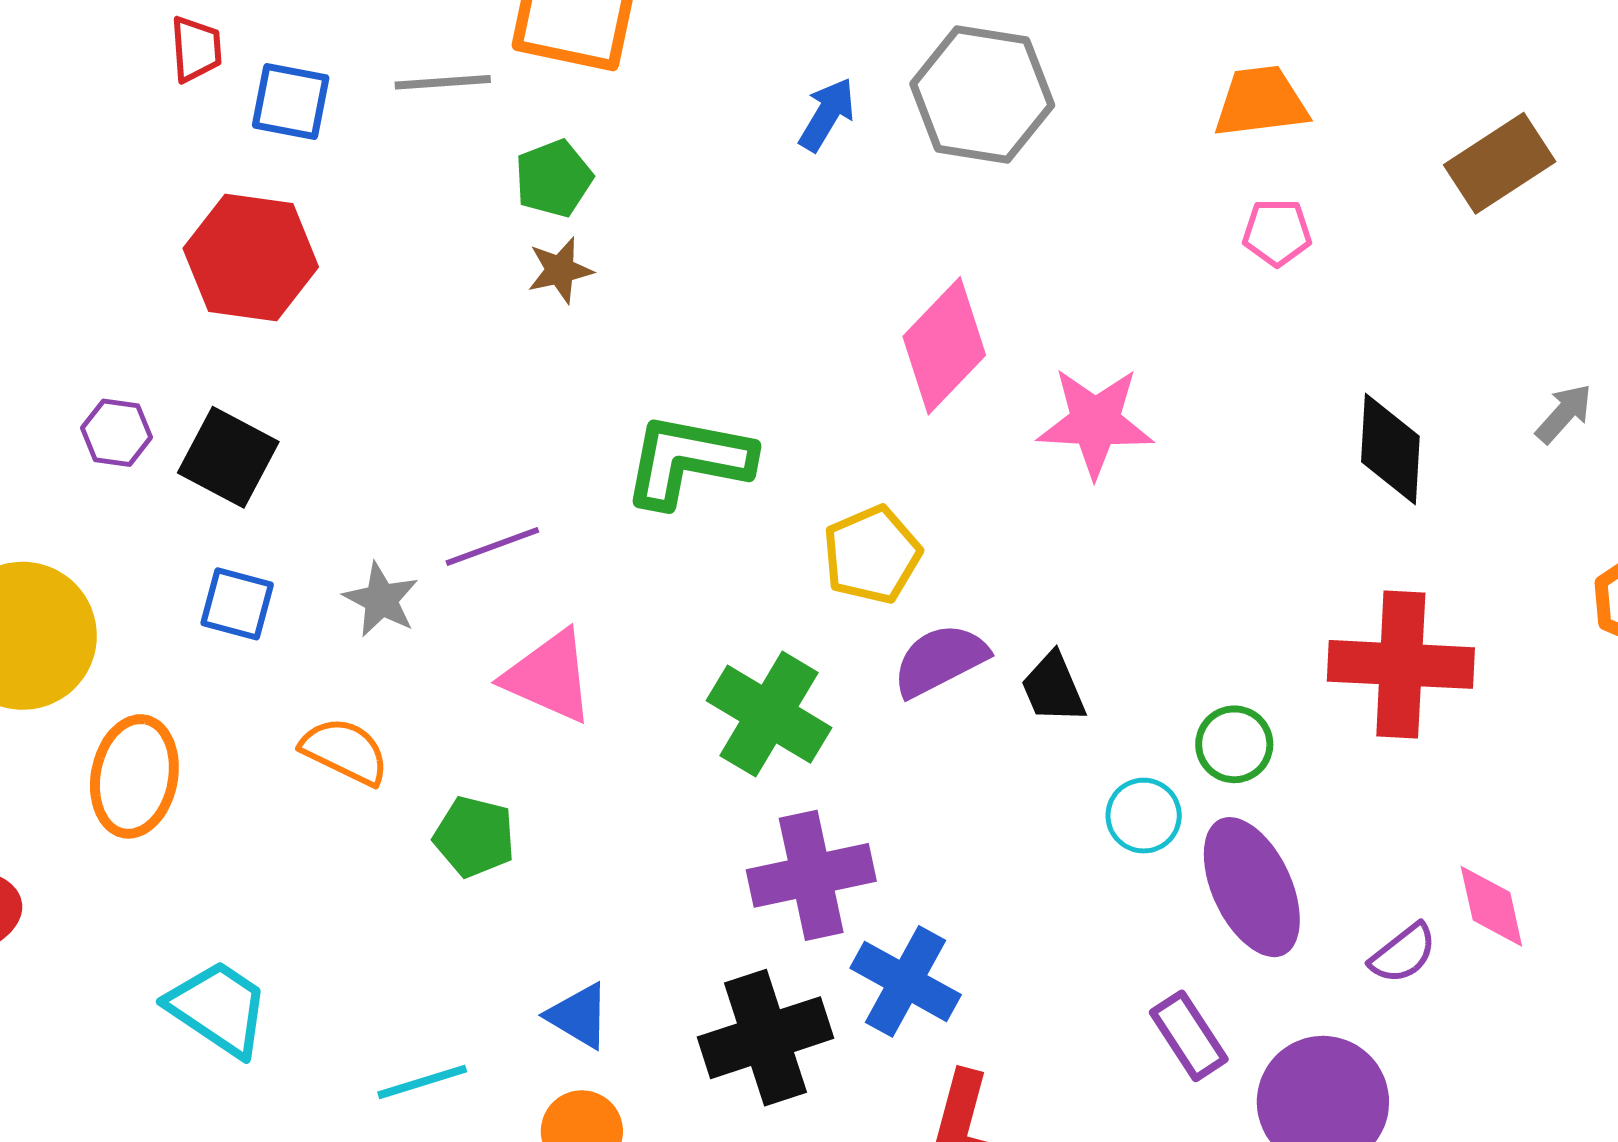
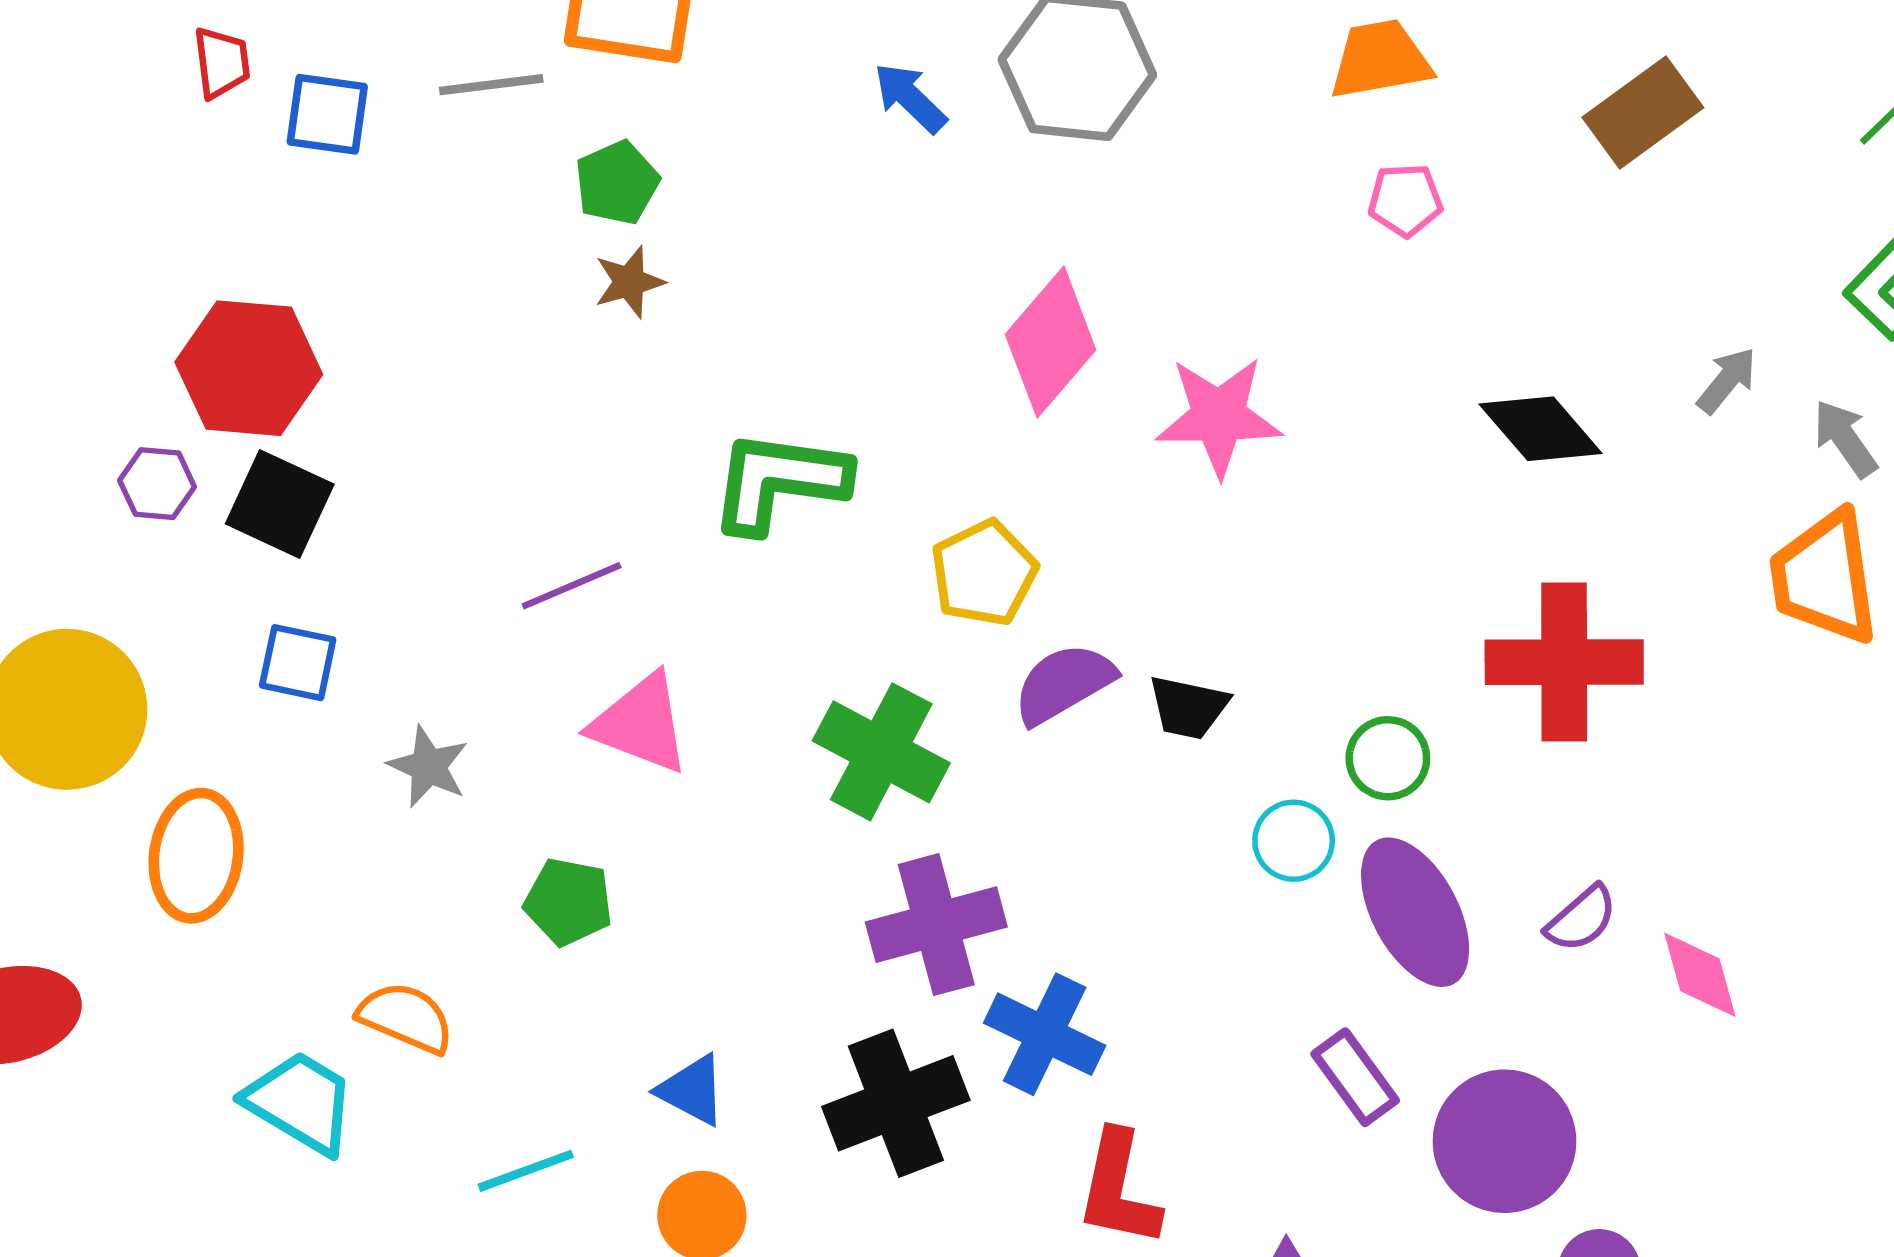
blue arrow: (827, 114) -> (910, 98), turned -74
red hexagon: (251, 258) -> (249, 368), moved
black diamond: (1390, 449) -> (1541, 429), turned -41
gray star: (381, 600) -> (428, 766), moved
black trapezoid: (1053, 688) -> (1188, 707), turned -52
orange semicircle: (345, 751) -> (406, 1018), moved
pink diamond: (1491, 906) -> (1700, 975), moved
purple semicircle: (1403, 954) -> (1581, 919), moved

